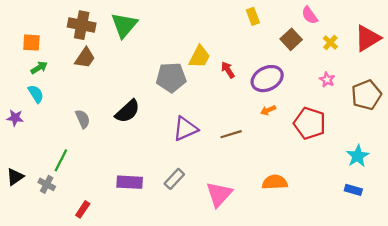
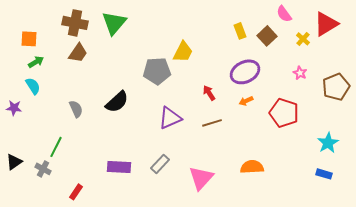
yellow rectangle: (253, 16) -> (240, 31), moved
red triangle: (367, 38) -> (326, 24), moved
red arrow: (228, 70) -> (209, 93), moved

